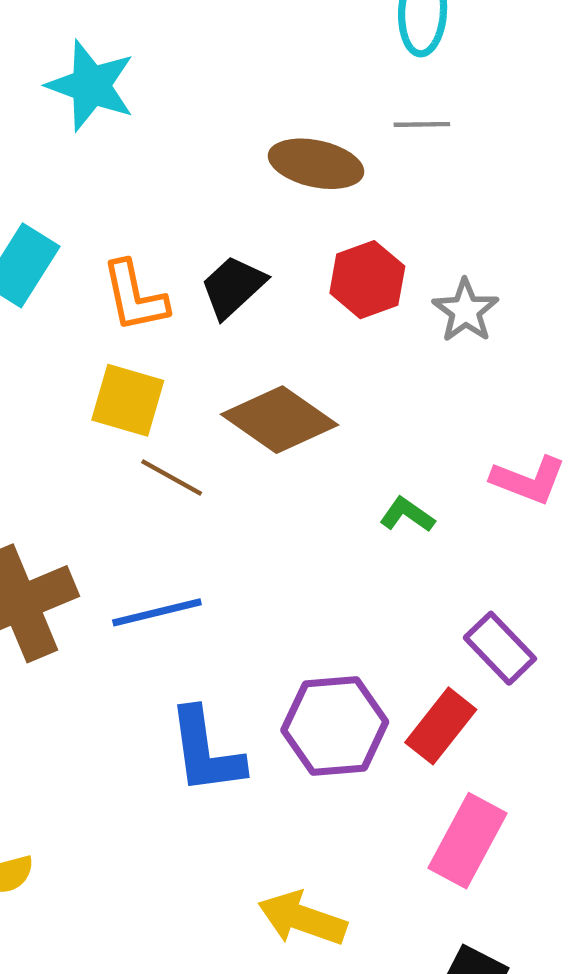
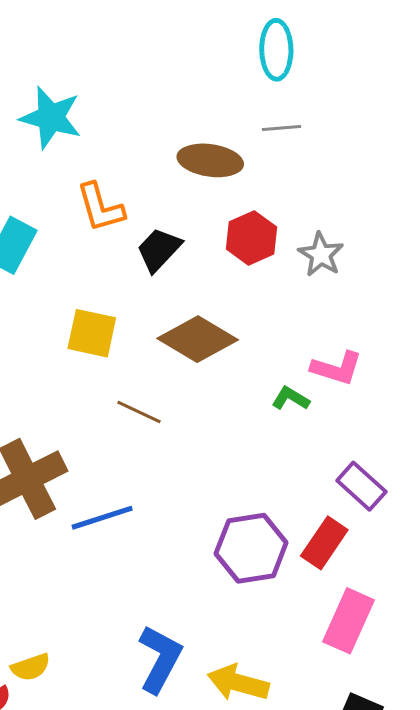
orange L-shape: (135, 296) -> (100, 207), moved
brown line: (172, 478) -> (139, 412), moved
pink L-shape: (528, 480) -> (337, 368), moved
blue line: (157, 612) -> (102, 518), moved
blue L-shape: (206, 751) -> (160, 659), moved, turned -140

